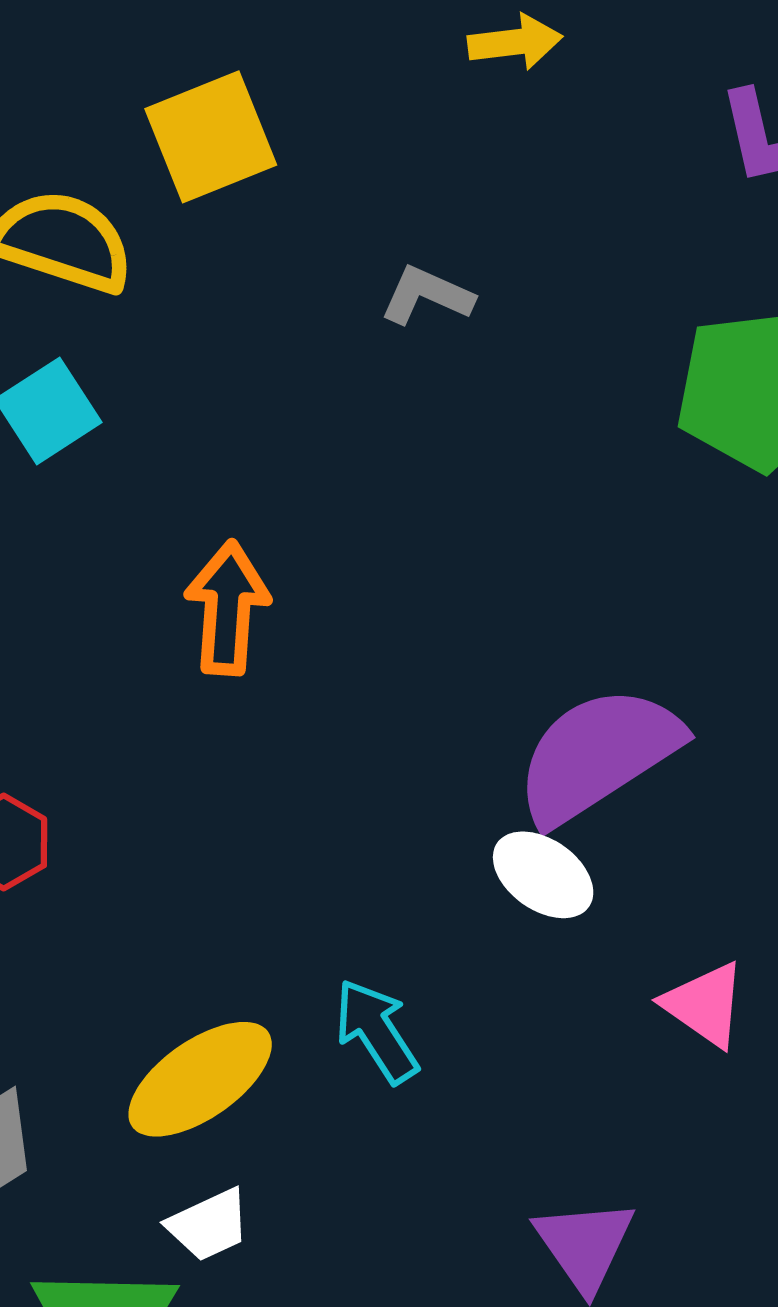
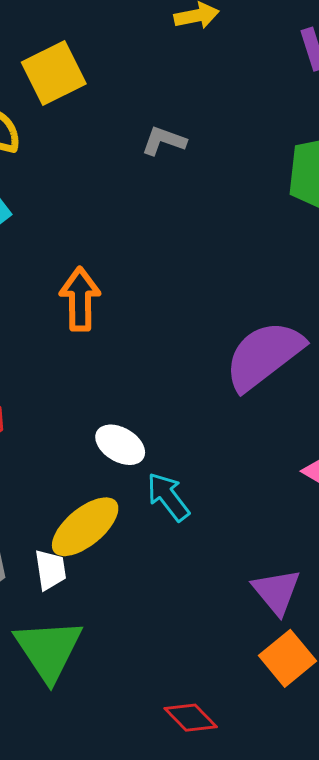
white ellipse: (543, 875) -> (120, 445), moved
white trapezoid: (209, 1225) -> (50, 570), moved, turned -69

